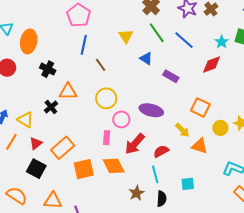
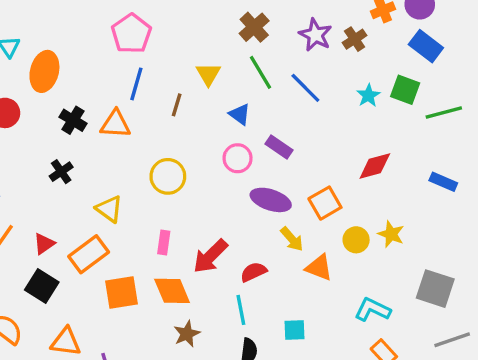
brown line: (101, 65) -> (177, 105), moved, turned 48
red diamond: (212, 65) -> (375, 166), moved
orange triangle: (68, 92) -> (115, 124), moved
black cross: (51, 107) -> (61, 172), moved
orange square: (200, 107) -> (325, 203), turned 30
purple ellipse: (151, 110) -> (271, 200), moved
pink circle: (121, 119) -> (238, 158), moved
yellow triangle: (25, 120) -> (109, 209), moved
brown star: (137, 193) -> (187, 334), moved

